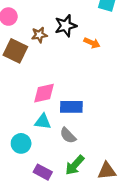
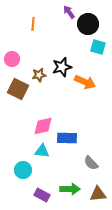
orange arrow: (92, 43) -> (85, 82), size x1.5
gray semicircle: (68, 135) -> (91, 163), moved
green arrow: (75, 165) -> (70, 189), turned -132

